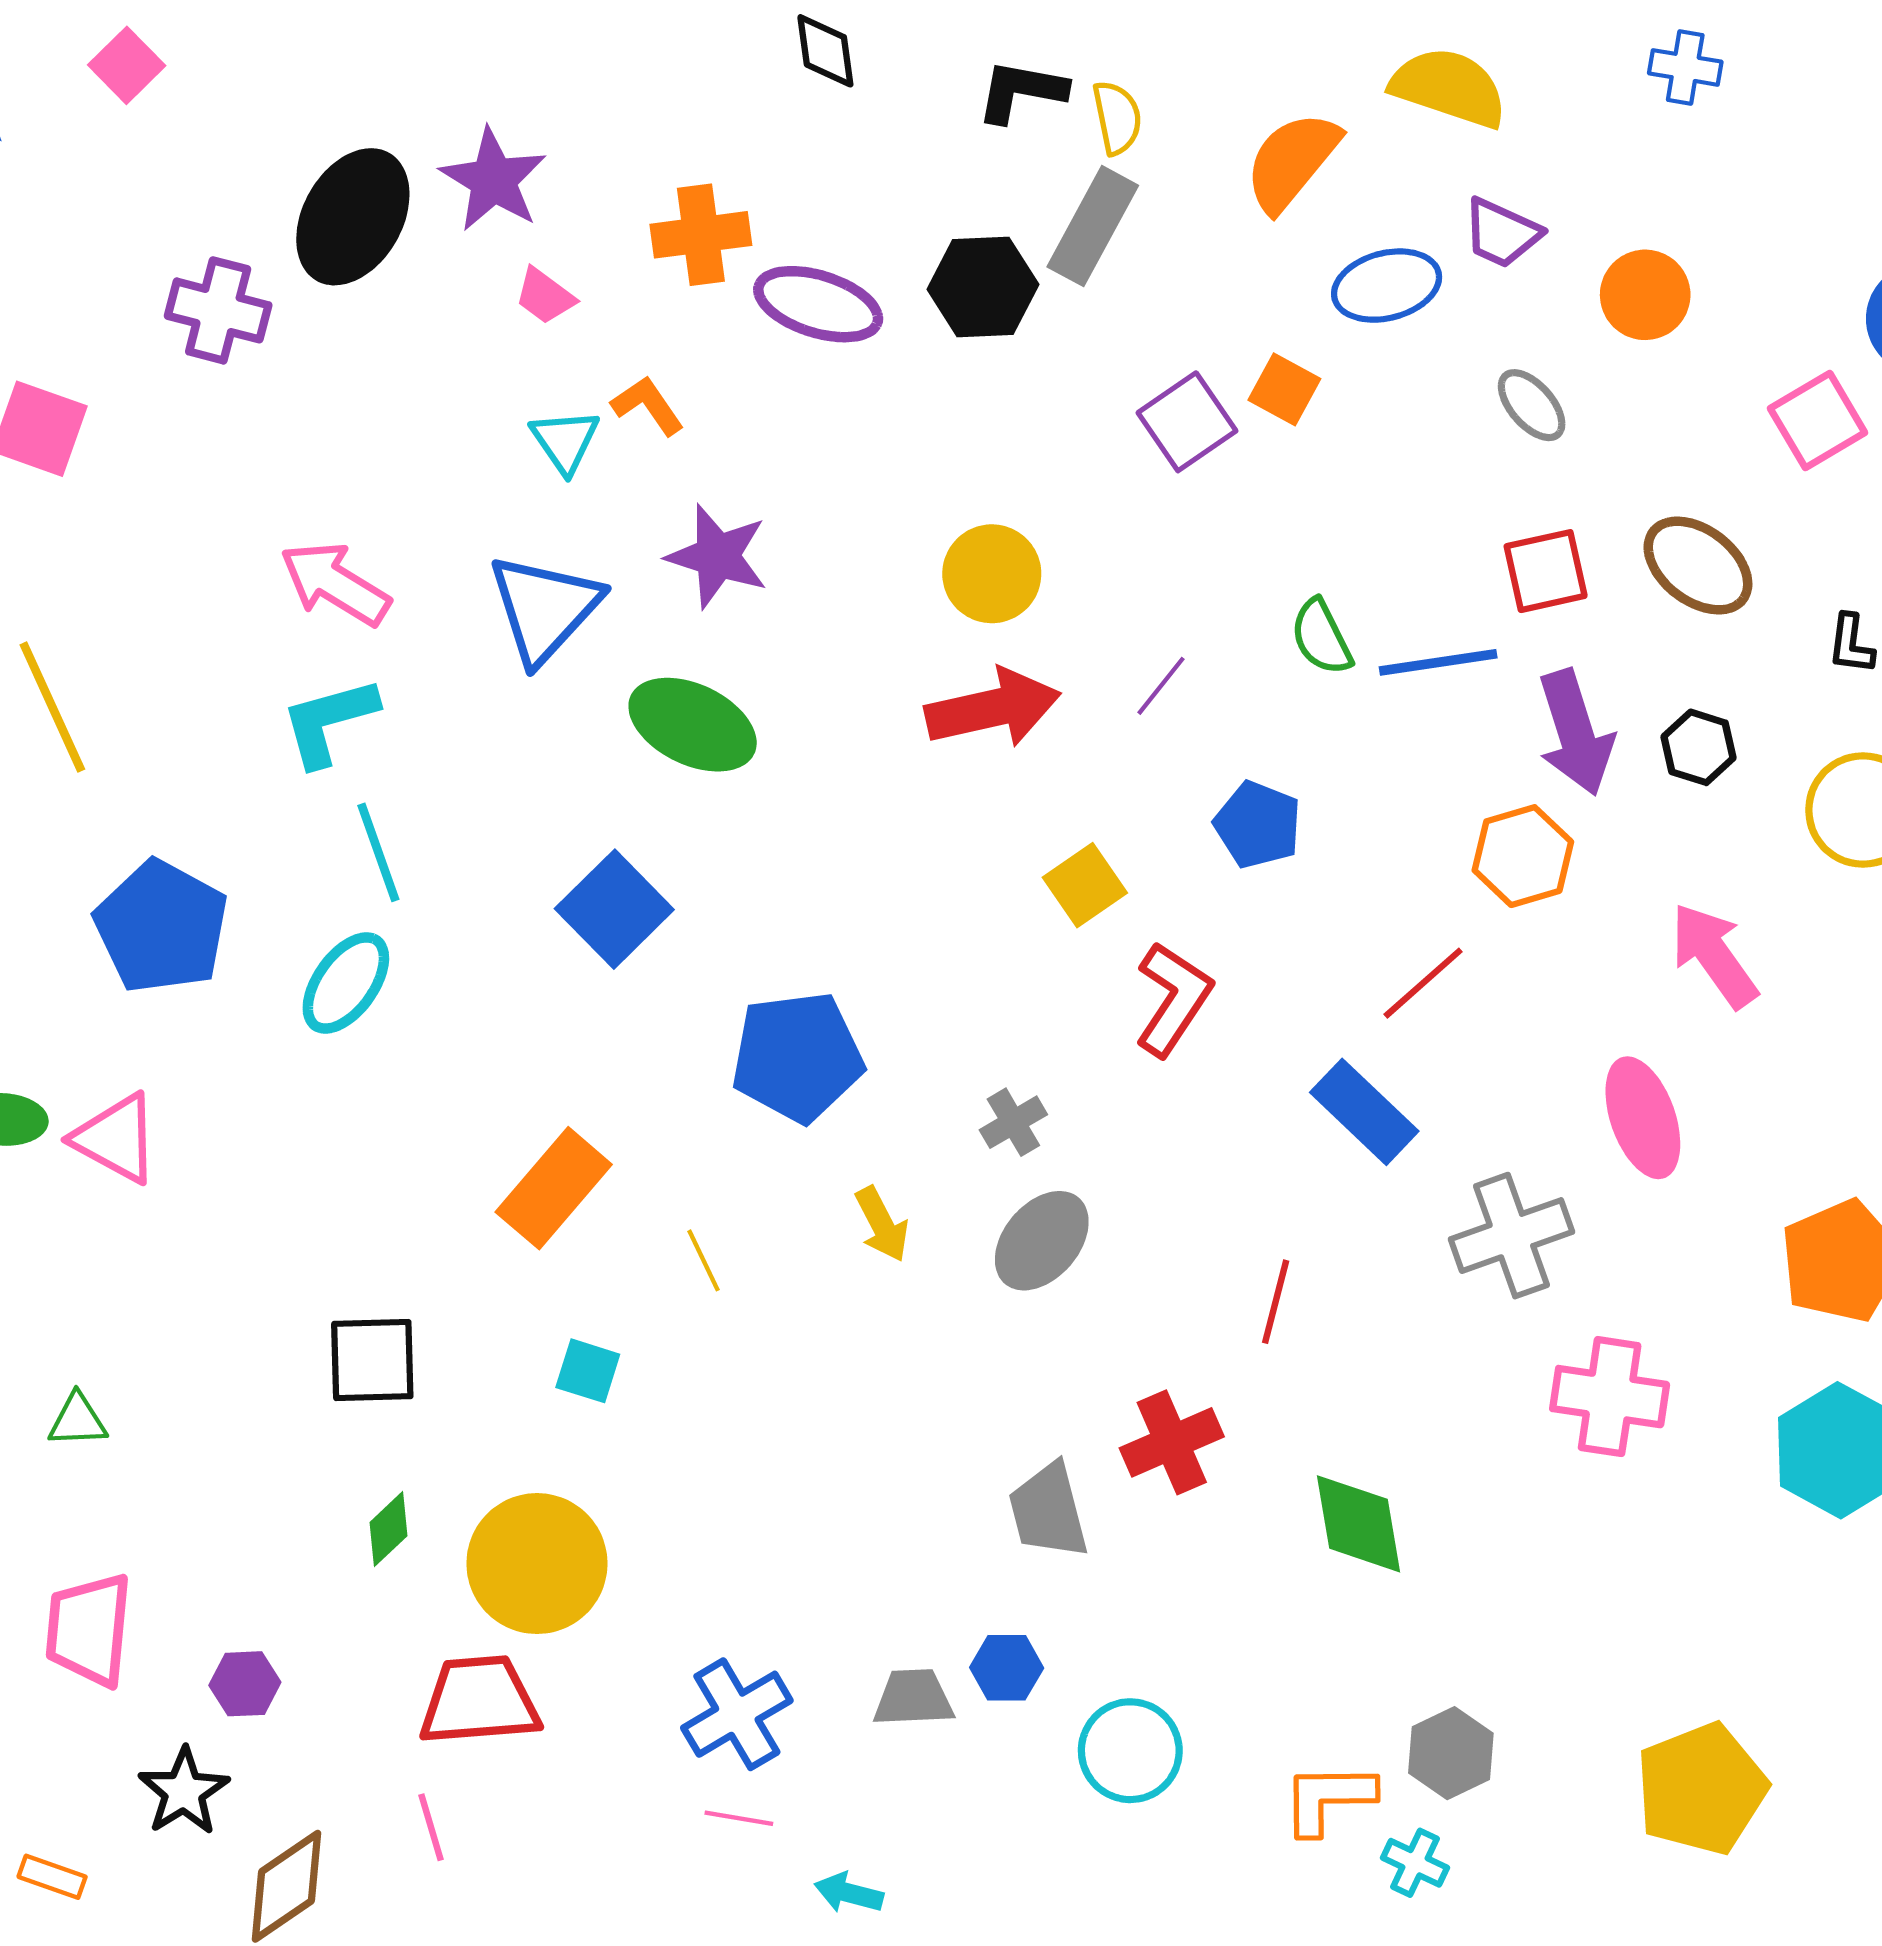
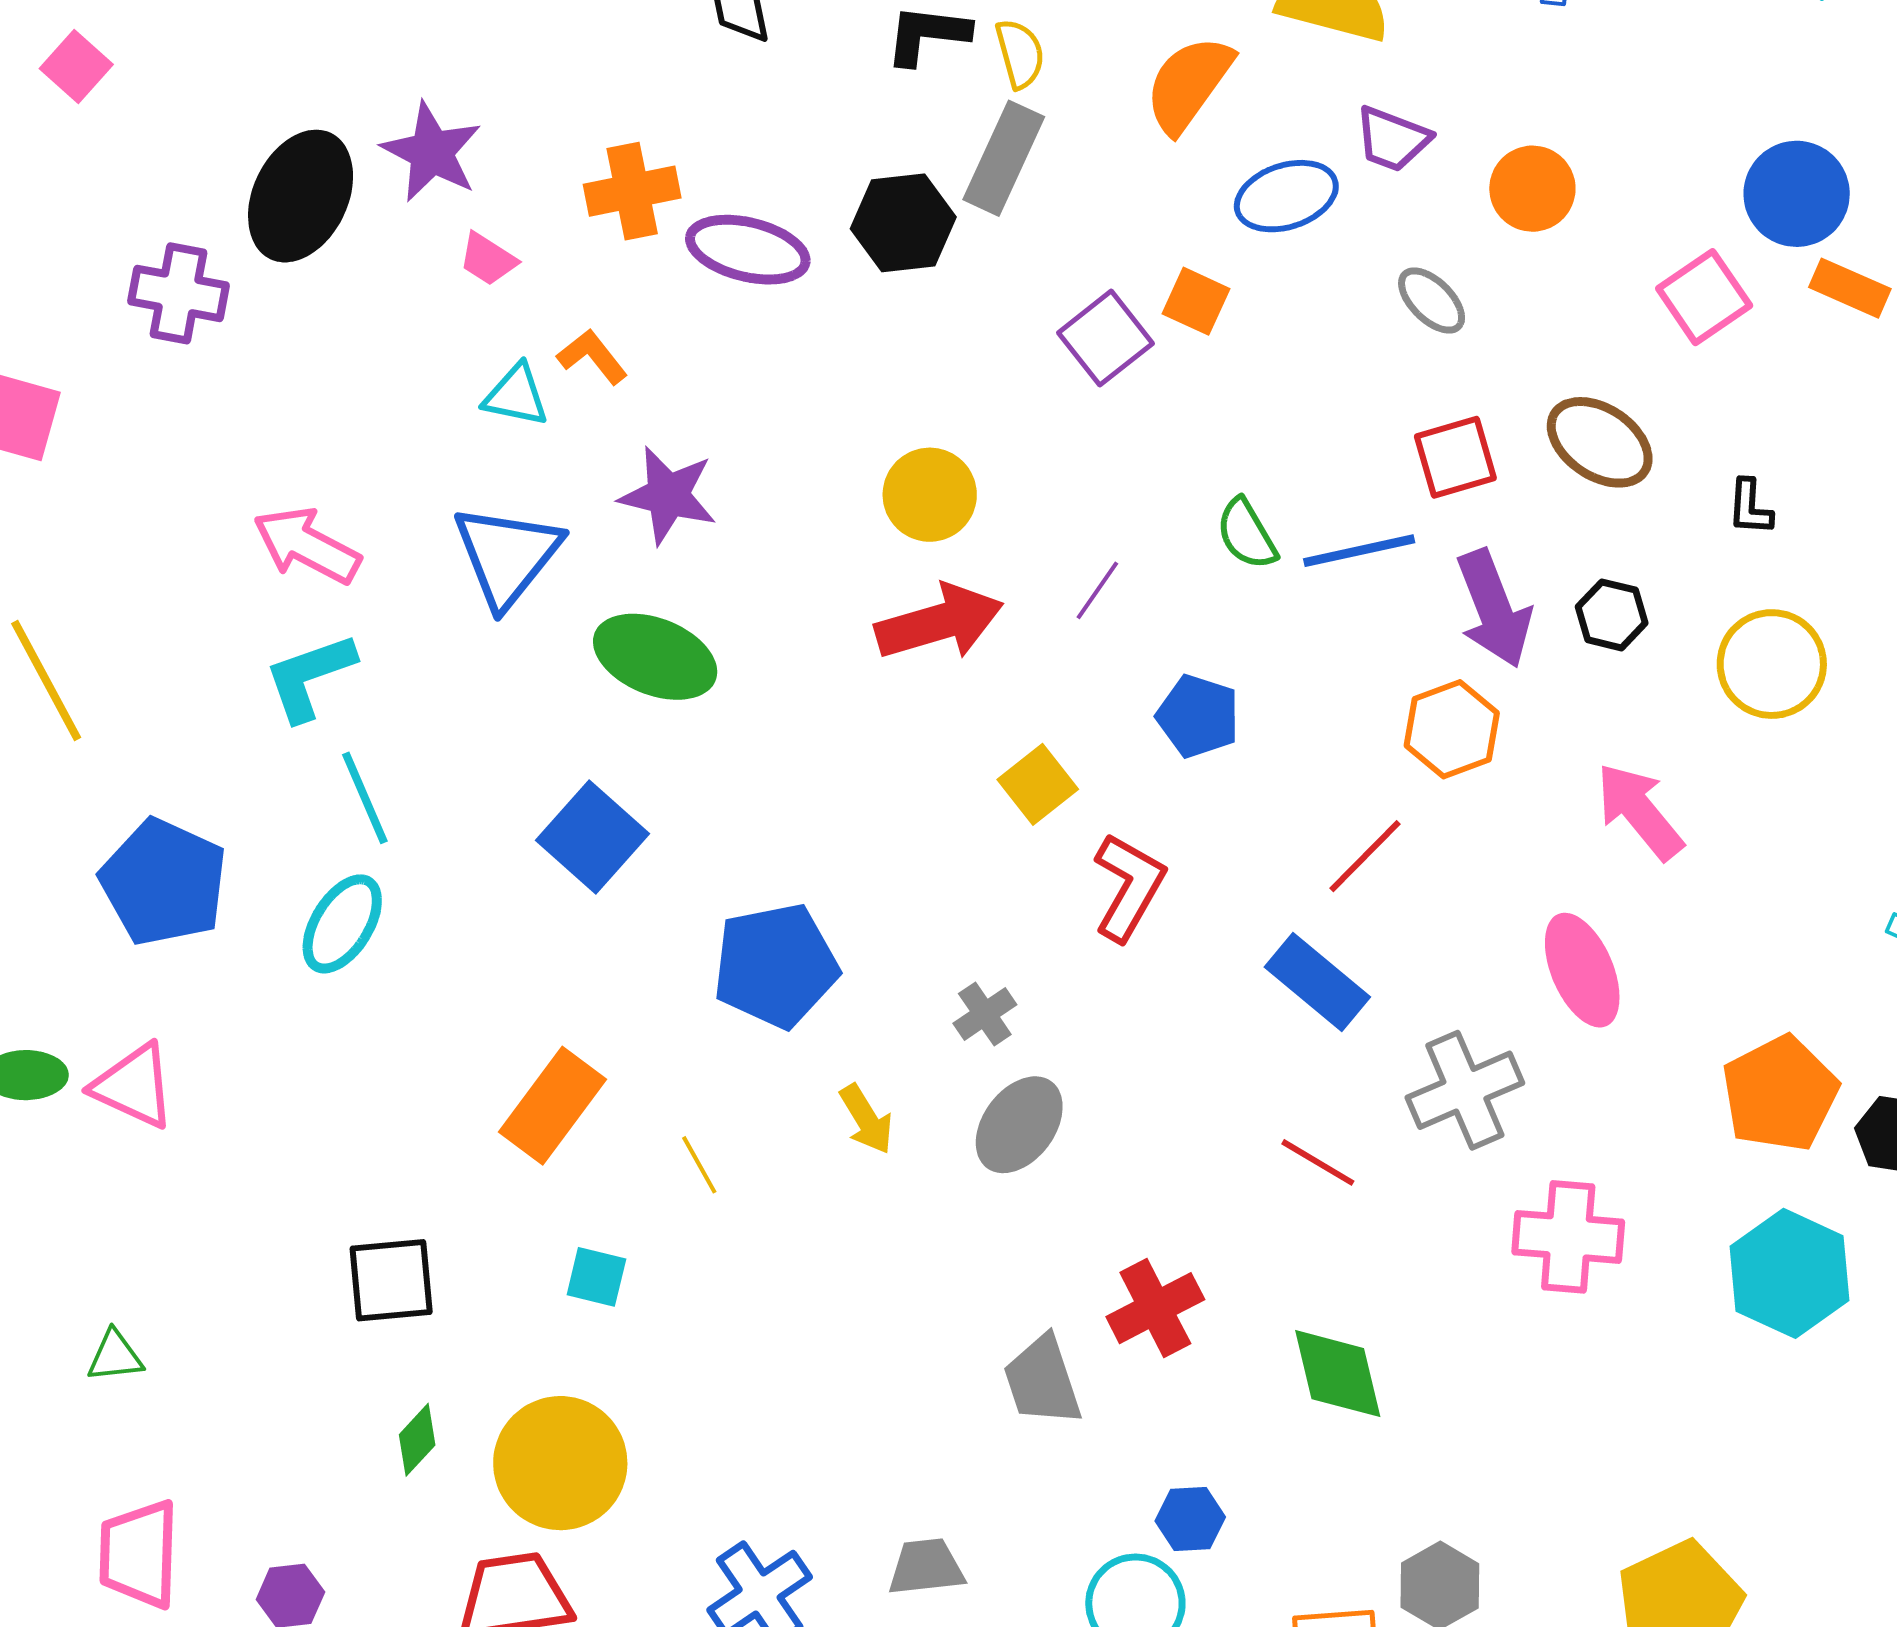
cyan triangle: (565, 441) -> (516, 395), turned -40
red line: (1276, 1302) -> (1318, 1162), moved, turned -70
blue hexagon: (1007, 1668) -> (1190, 1519), moved

